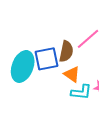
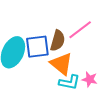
orange triangle: (72, 74) -> (61, 64), size x1.4

